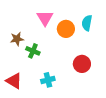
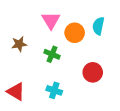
green cross: (33, 51) -> (52, 54), moved
cyan cross: (48, 80) -> (54, 90), turned 32

